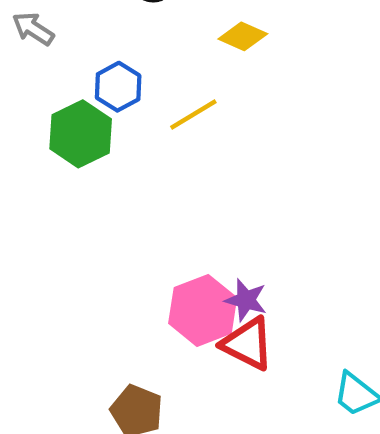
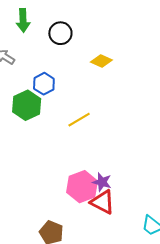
yellow line: (193, 114) -> (79, 120), moved

